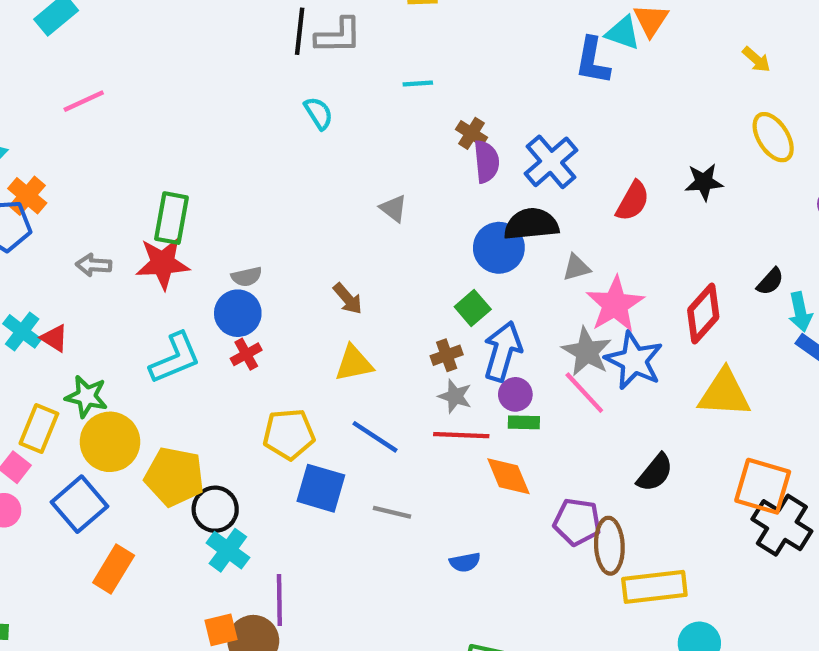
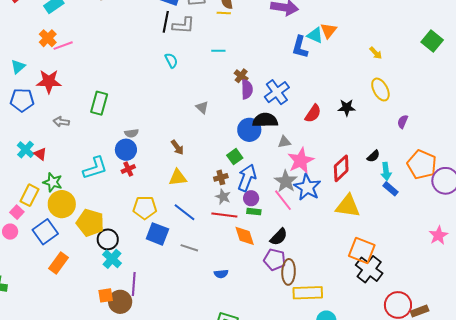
orange cross: (27, 196) -> (48, 38), moved
red star: (163, 263) -> (49, 81), moved
black semicircle: (655, 473) -> (279, 237), moved

